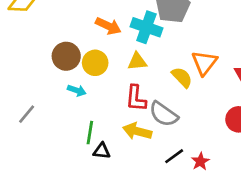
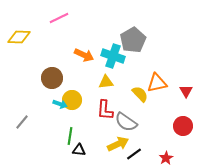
yellow circle: (95, 63) -> (72, 100), moved
orange triangle: (204, 63) -> (157, 83), turned 40
yellow arrow: (137, 131) -> (118, 144), moved, turned 140
red star: (200, 161) -> (166, 158), moved

